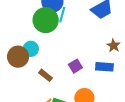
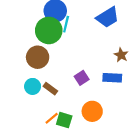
cyan circle: (31, 49) -> (33, 86), moved
brown circle: (18, 57) -> (38, 57), moved

